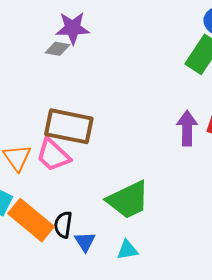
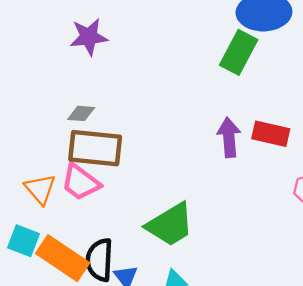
gray diamond: (57, 49) -> (81, 113), moved
black semicircle: (63, 225) -> (99, 260), size x1.4

